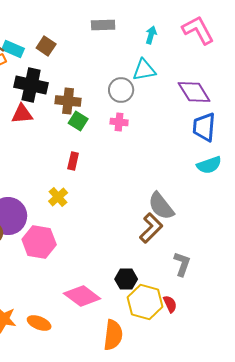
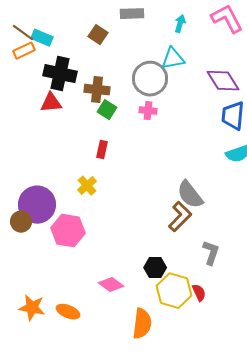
brown square: (46, 46) -> (98, 35), moved
gray circle: (121, 90) -> (150, 79), size x1.4
pink diamond: (82, 296) -> (111, 285), size x0.7

